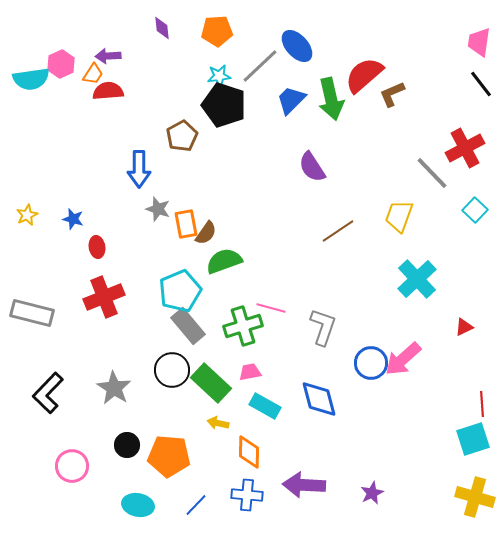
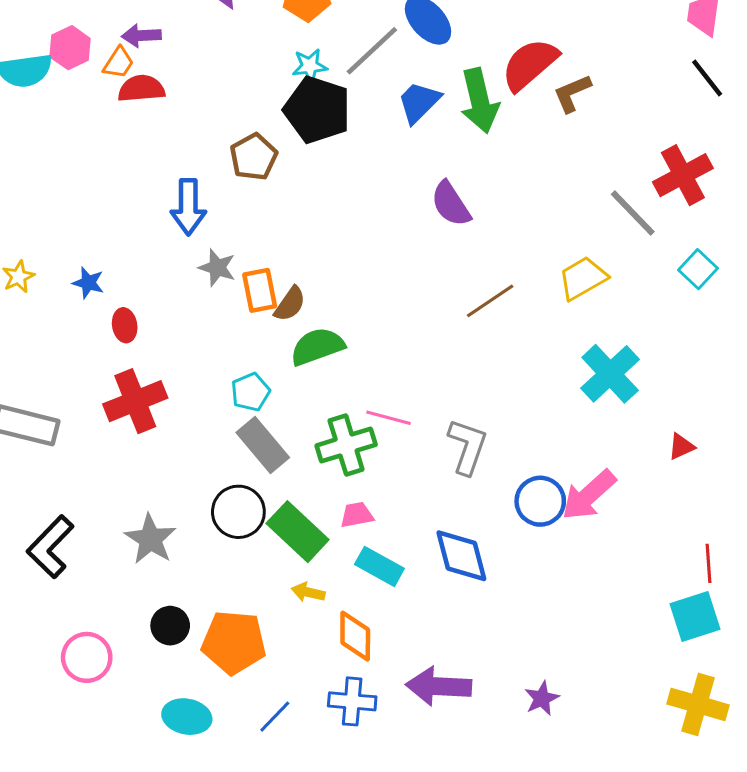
yellow trapezoid: (399, 216) -> (583, 278), turned 40
cyan pentagon: (180, 291) -> (251, 392), size x0.6

